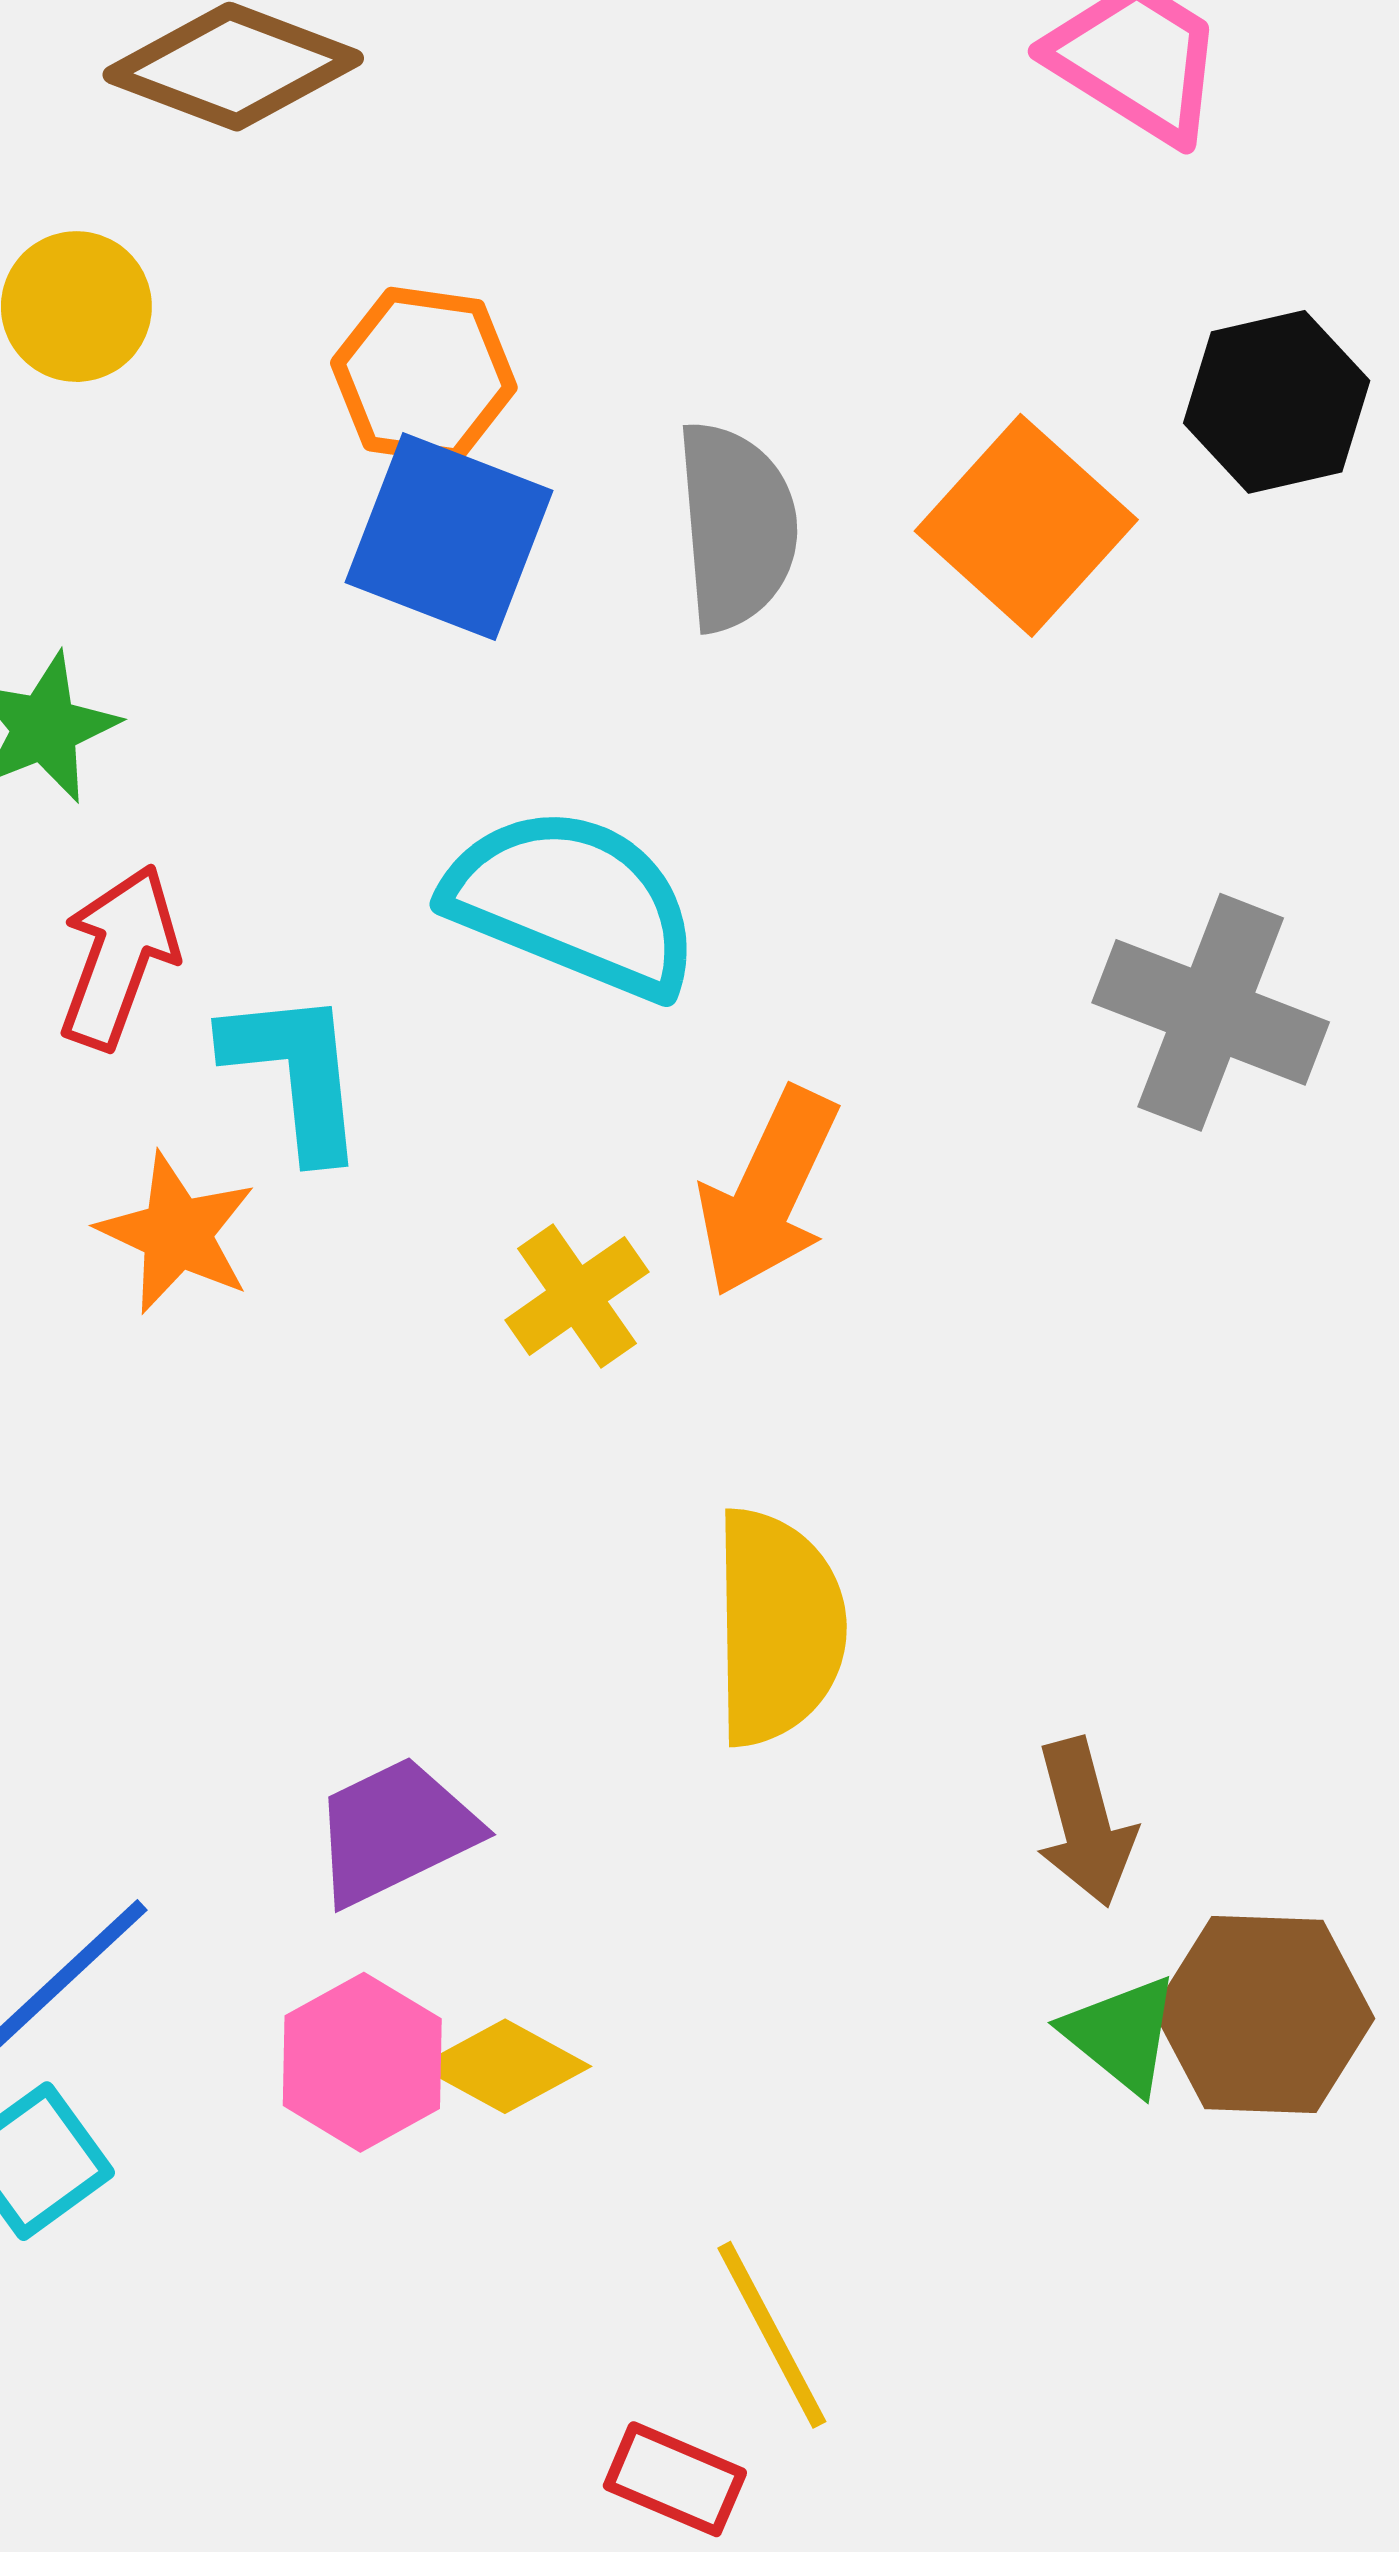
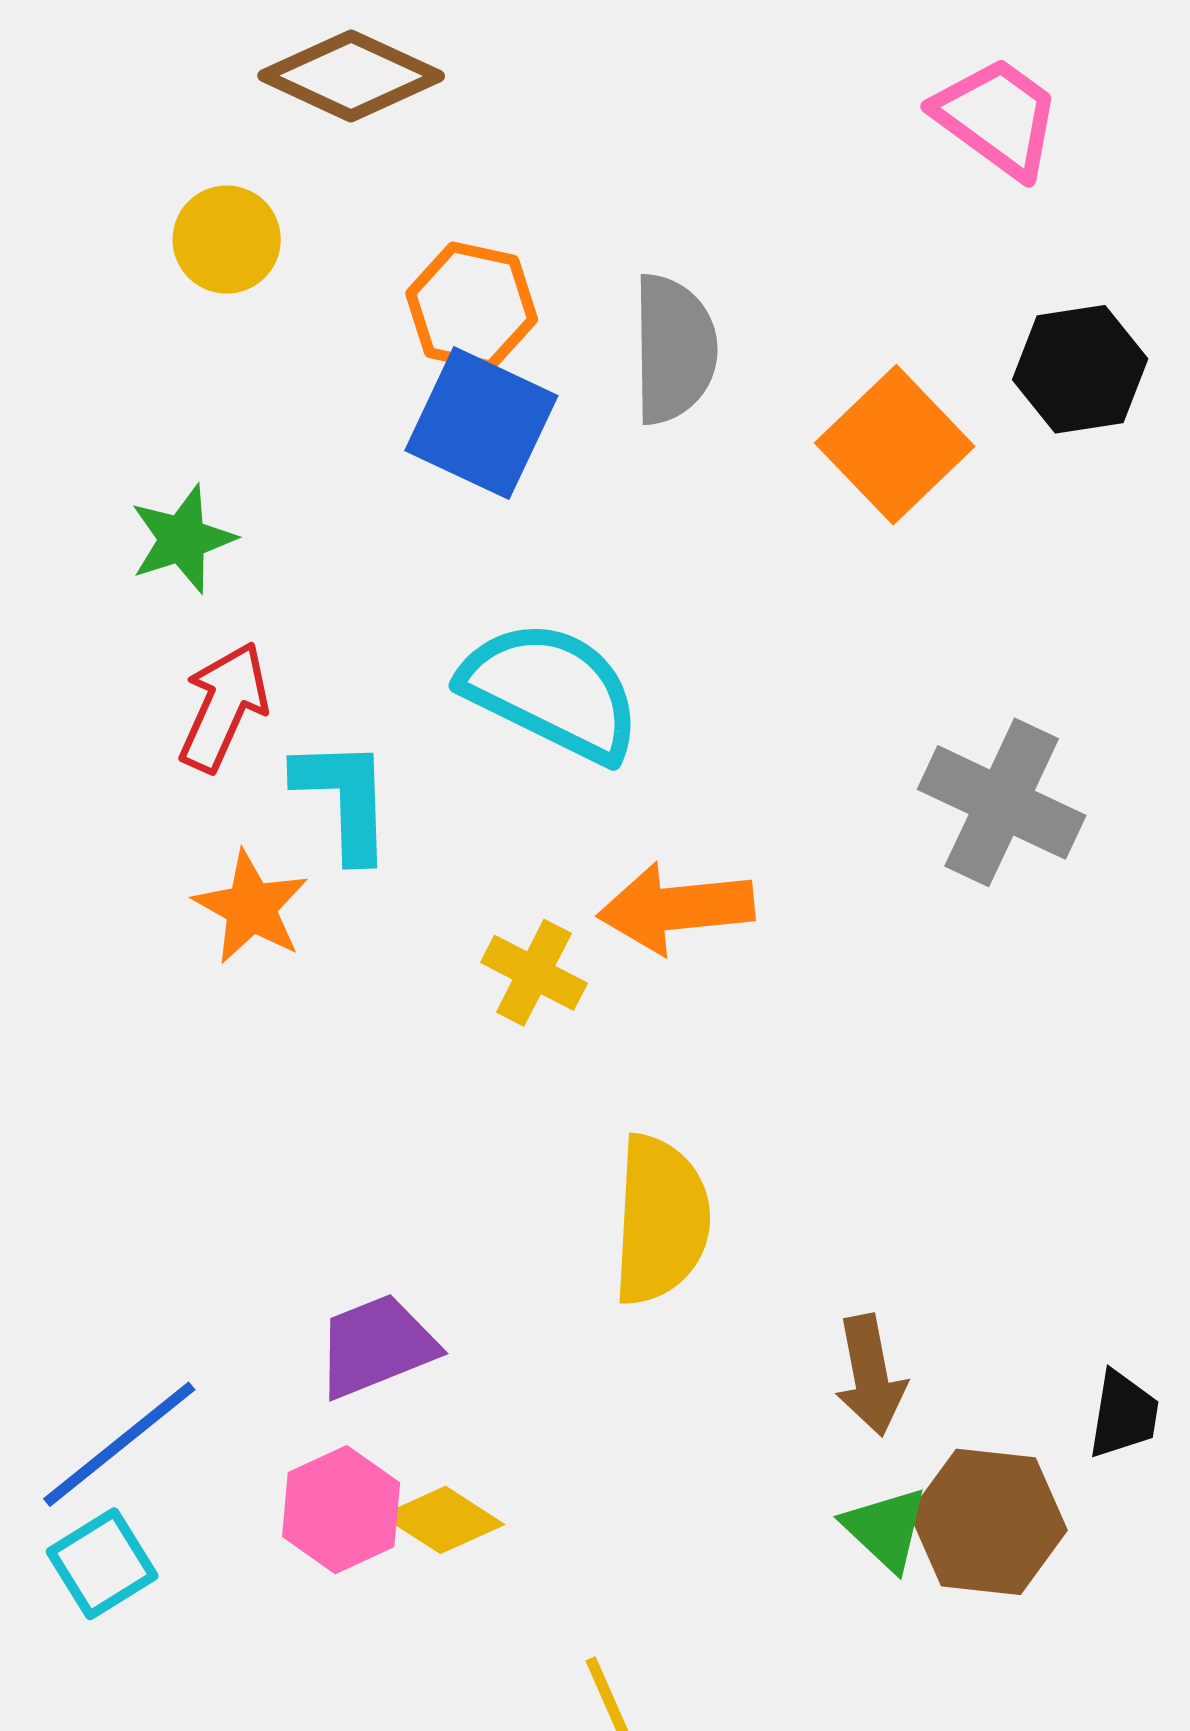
gray semicircle: (736, 526) -> (674, 349), moved
orange arrow: (768, 1192) -> (676, 908), turned 55
yellow cross: (577, 1296) -> (534, 973), turned -32

